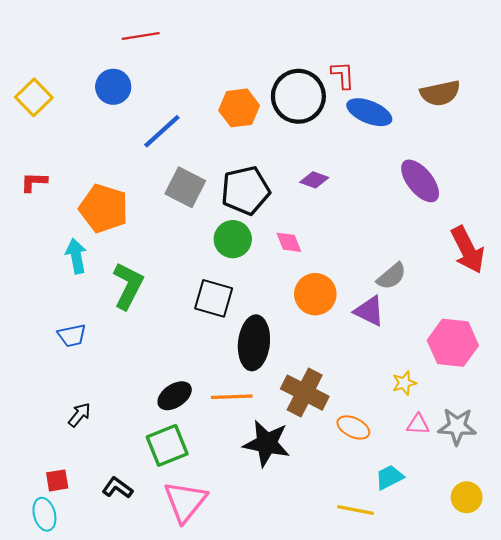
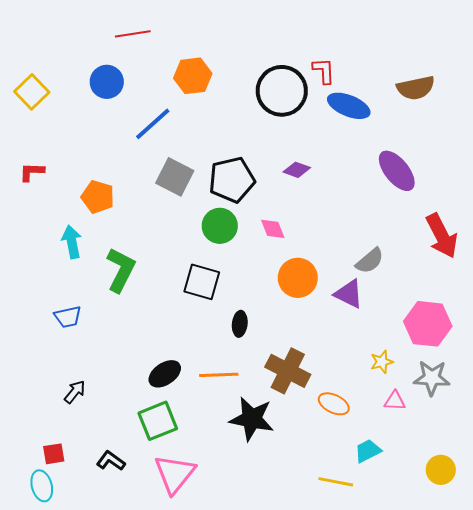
orange hexagon: (239, 108) -> (193, 76), moved
orange pentagon: (104, 208) -> (98, 197), size x0.7
black ellipse: (254, 343) -> (240, 324), size x0.5
gray star: (457, 426) -> (432, 378), moved

